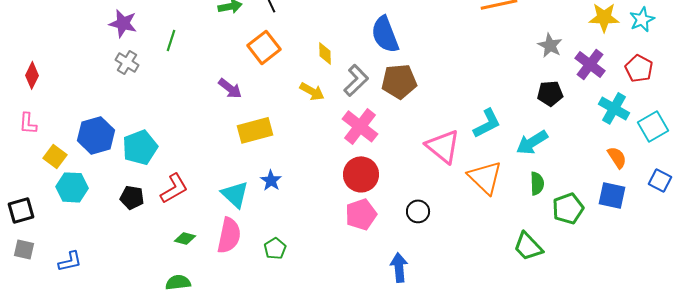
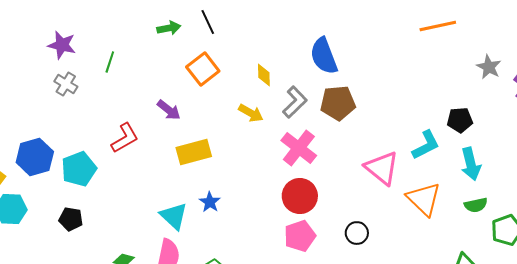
black pentagon: (550, 93) -> (460, 120), moved
cyan arrow: (532, 142) -> (471, 164), turned -72
green semicircle: (537, 183) -> (476, 205), turned 80
red L-shape: (174, 188) -> (125, 138), moved

